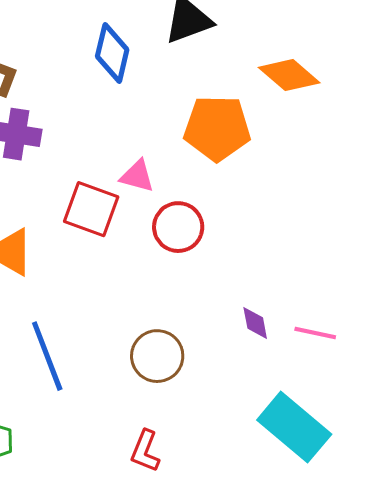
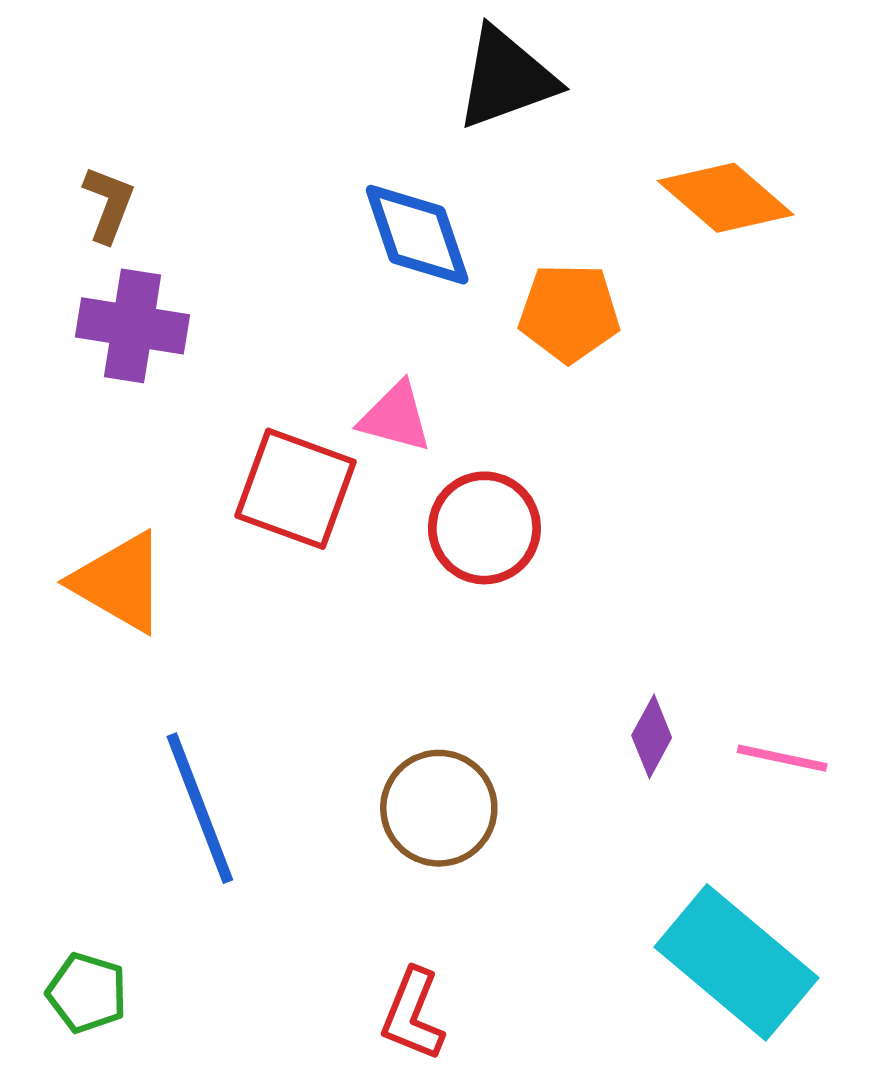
blue diamond: (112, 53) -> (417, 235), moved, turned -32
orange pentagon: (217, 128) -> (569, 313), size x0.7
purple diamond: (255, 323) -> (652, 736), turned 39

